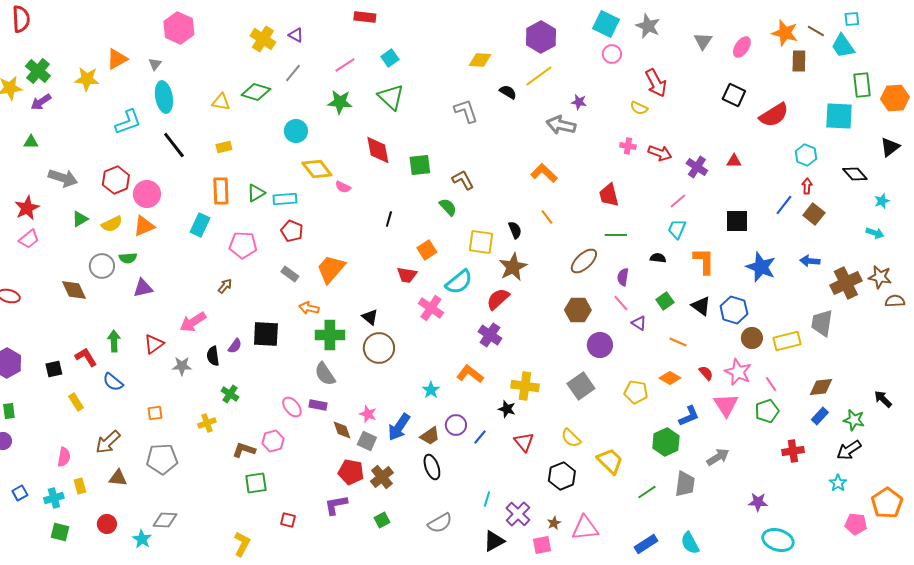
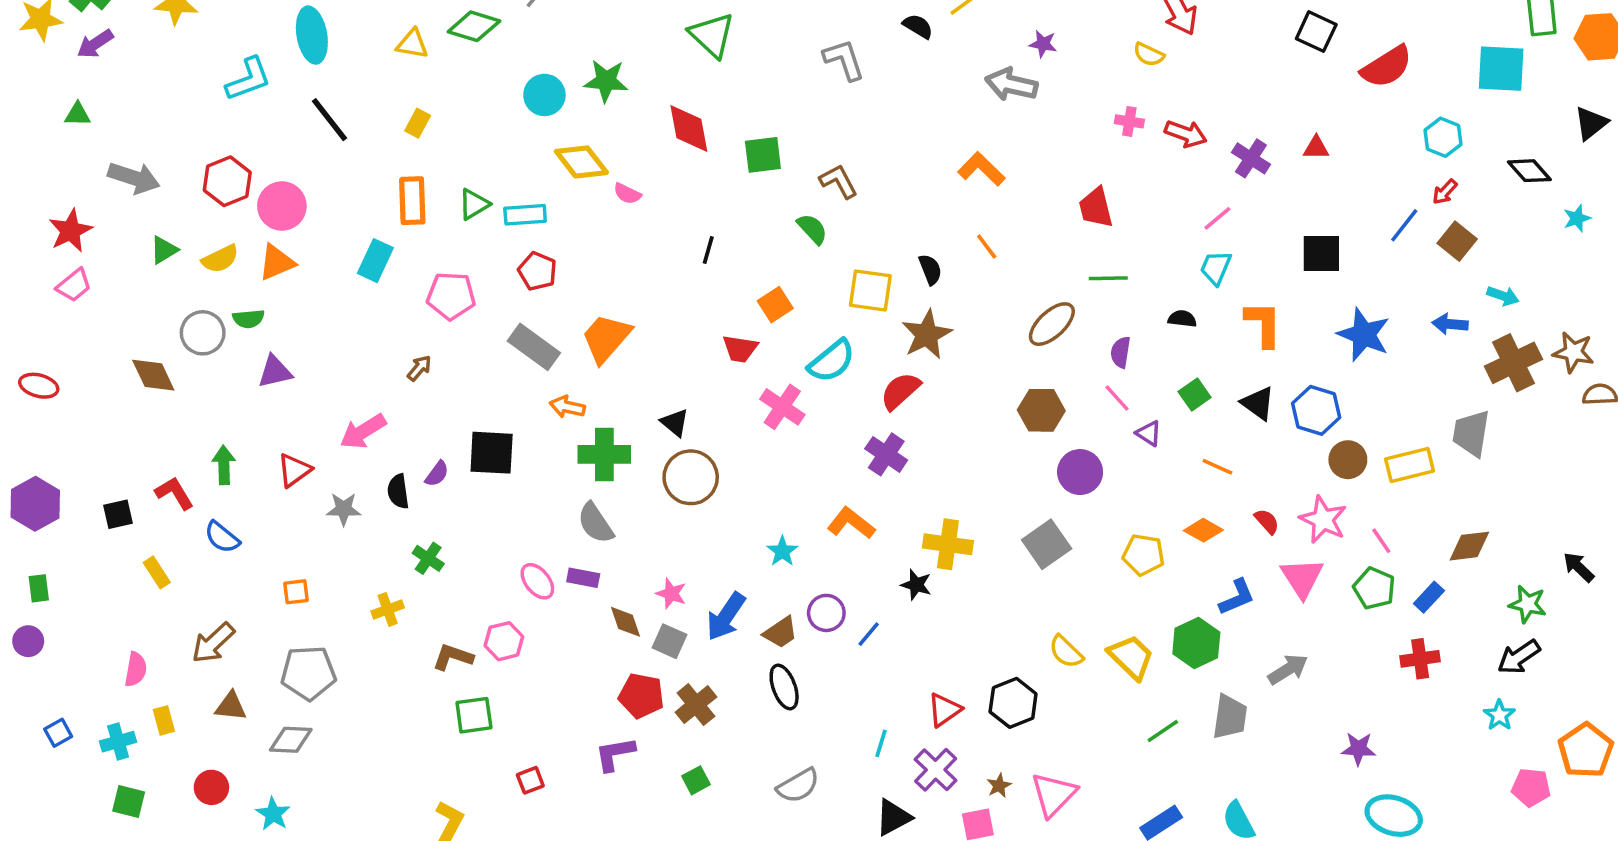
green star: (340, 102) -> (606, 81), moved
yellow rectangle: (224, 147) -> (418, 123), turned -49
red arrow: (807, 186) -> (1445, 192), turned -140
cyan arrow: (875, 233) -> (1503, 296), moved
gray rectangle: (290, 274) -> (534, 347), size x1.6
green pentagon: (767, 411) -> (1374, 588), turned -30
blue rectangle: (820, 416) -> (1429, 597), moved
yellow semicircle: (571, 438) -> (1066, 652), moved
red triangle: (524, 442) -> (944, 710), moved, turned 35
yellow trapezoid: (610, 461) -> (1131, 657), moved
gray diamond: (165, 520) -> (291, 740), moved
red square: (288, 520) -> (530, 780), turned -35
pink triangle: (585, 528) -> (1054, 794), turned -40

